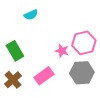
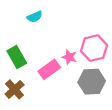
pink rectangle: (44, 76) -> (49, 69), moved

